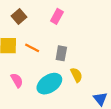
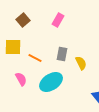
orange line: (32, 48) -> (35, 58), moved
yellow semicircle: (76, 75) -> (81, 63), moved

